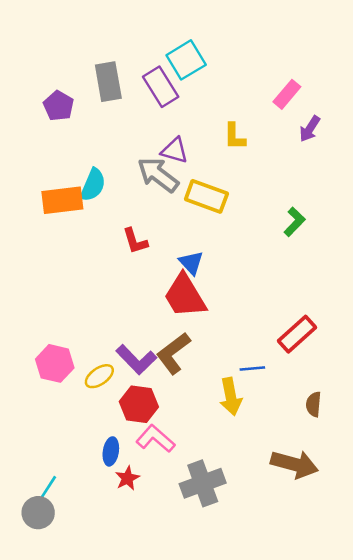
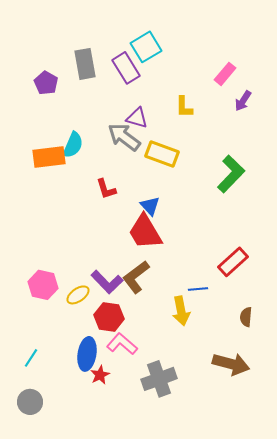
green L-shape: (294, 222) -> (231, 174), size x1.6
blue ellipse: (111, 451) -> (87, 354), size x1.5
cyan line: (48, 487) -> (31, 358), moved

